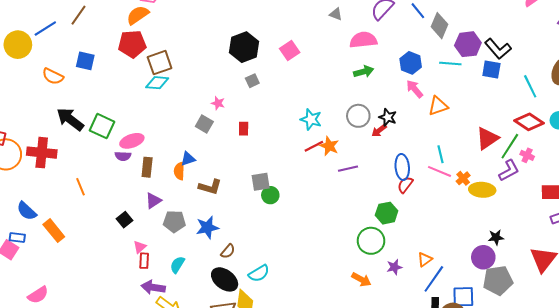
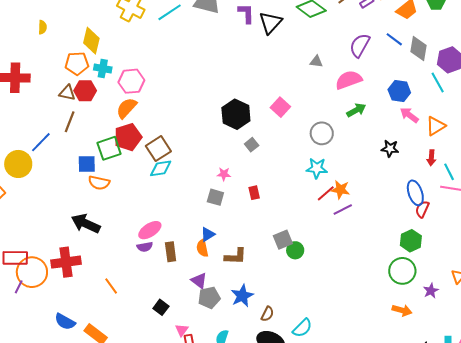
cyan line: (450, 64) -> (438, 83), turned 70
orange semicircle: (53, 76) -> (99, 183), moved
gray circle: (358, 116) -> (322, 133), moved
green square: (102, 126) -> (109, 148), moved, turned -30
red arrow: (379, 131) -> (431, 158), moved, turned -35
purple line: (348, 169) -> (343, 209), moved
purple triangle: (153, 201) -> (199, 281), moved, turned -36

